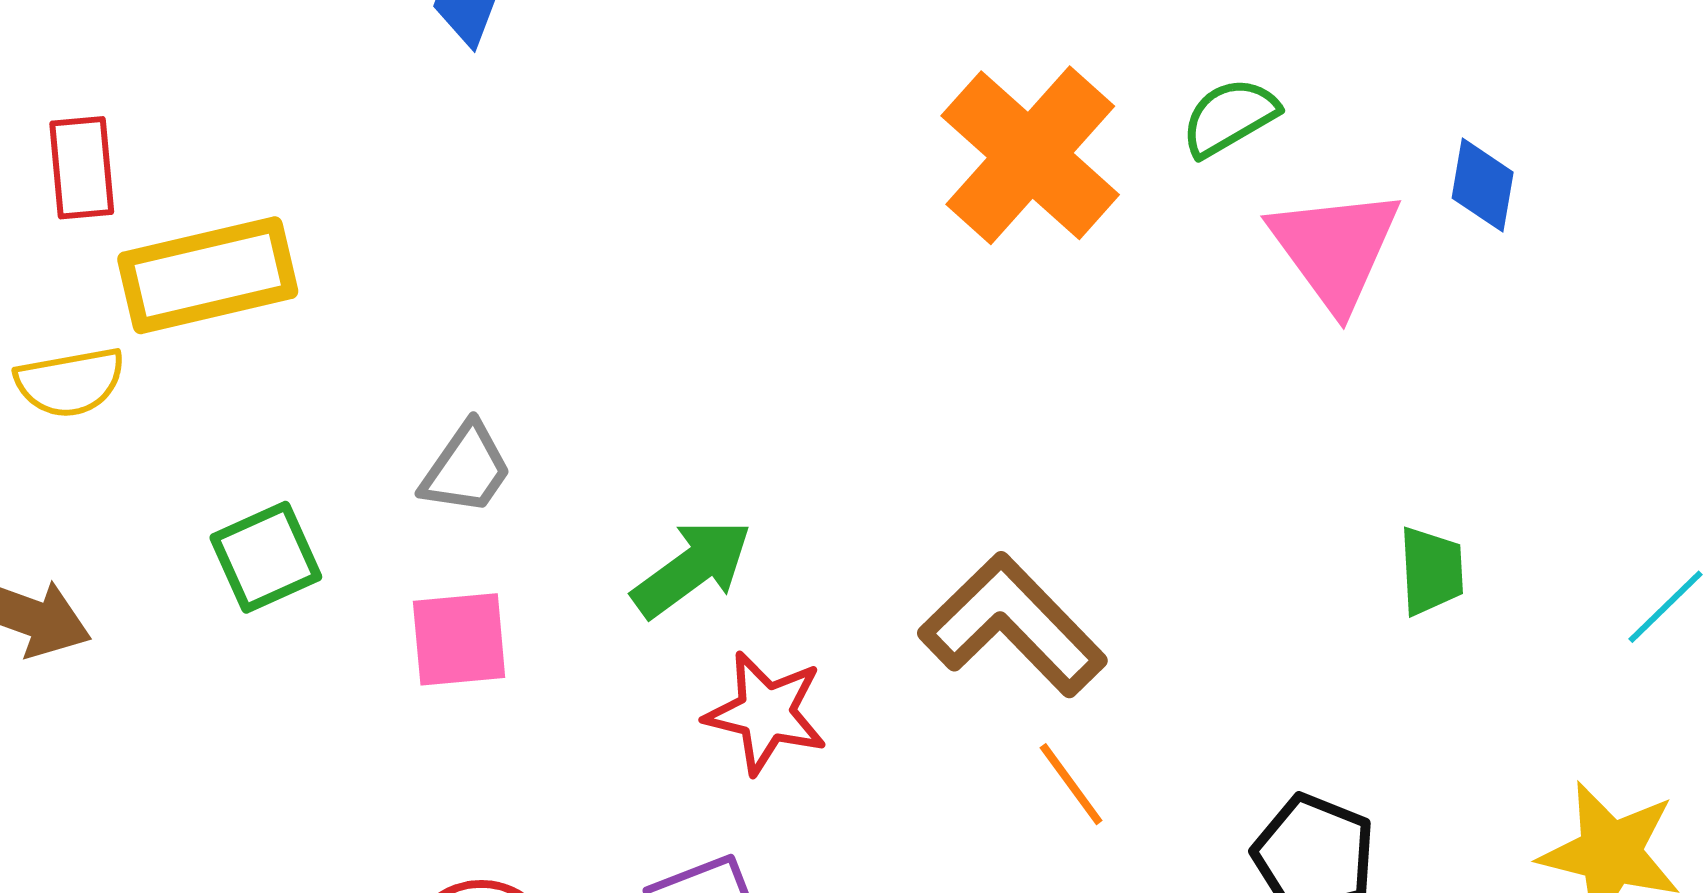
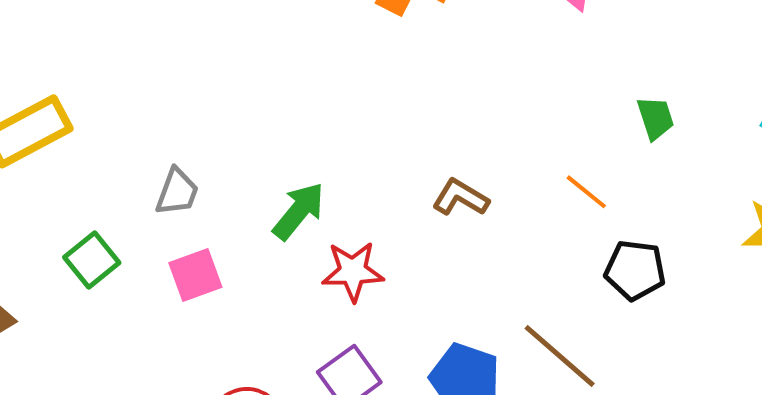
brown L-shape: (1013, 625) -> (461, 198), size x0.6
orange line: (1071, 784) -> (586, 192), moved

